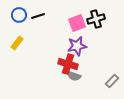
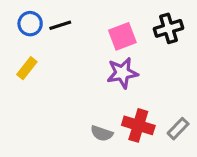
black cross: (96, 19) -> (168, 28), moved
red cross: (68, 64) -> (138, 125), moved
gray semicircle: (74, 76) -> (102, 133), moved

